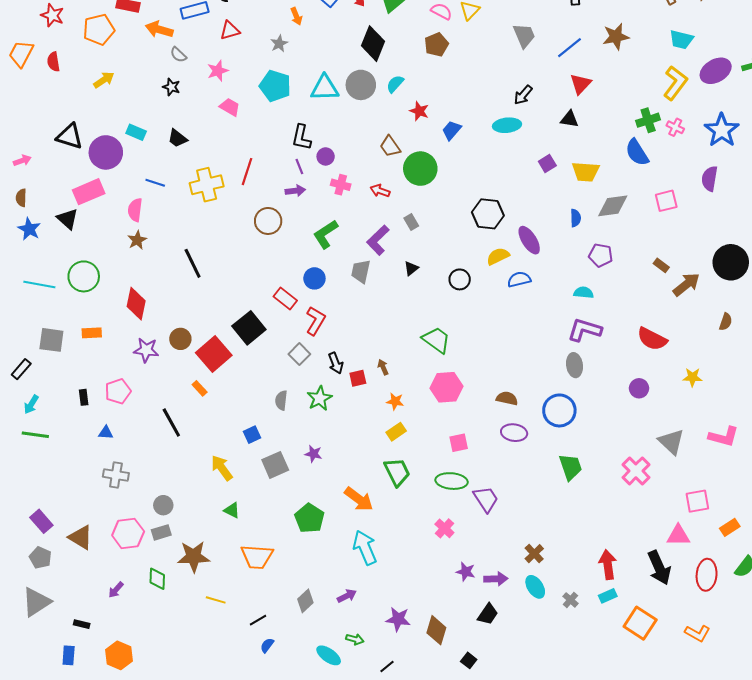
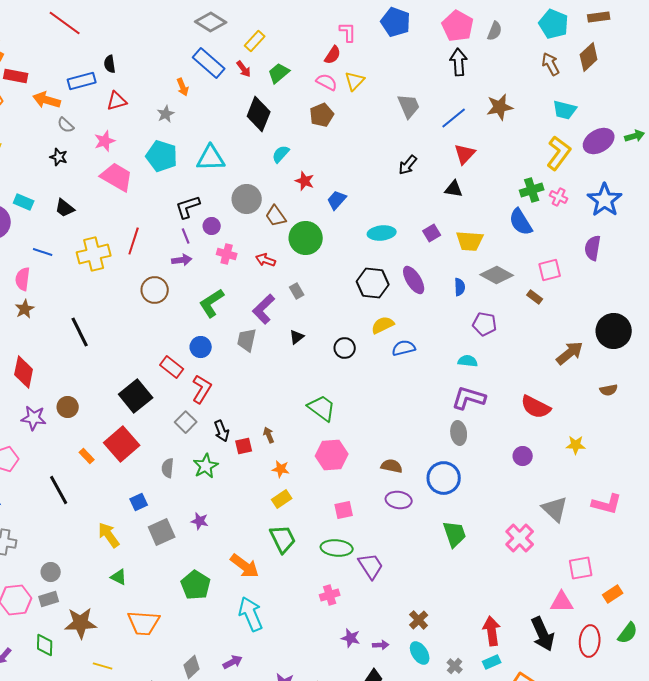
gray circle: (361, 85) -> (247, 199), moved
pink trapezoid: (230, 107) -> (117, 177), size x1.6
cyan ellipse: (507, 125) -> (382, 233), moved
black L-shape: (301, 137) -> (188, 207), turned 60
gray diamond: (613, 206) -> (497, 275), turned 36
purple ellipse: (529, 240) -> (414, 280), moved
brown rectangle: (661, 265) -> (535, 297), moved
brown semicircle: (726, 322) -> (609, 390), turned 60
red square: (214, 354) -> (122, 444), moved
pink cross: (444, 528) -> (330, 595), turned 30
purple arrow: (496, 579) -> (381, 645), size x0.7

